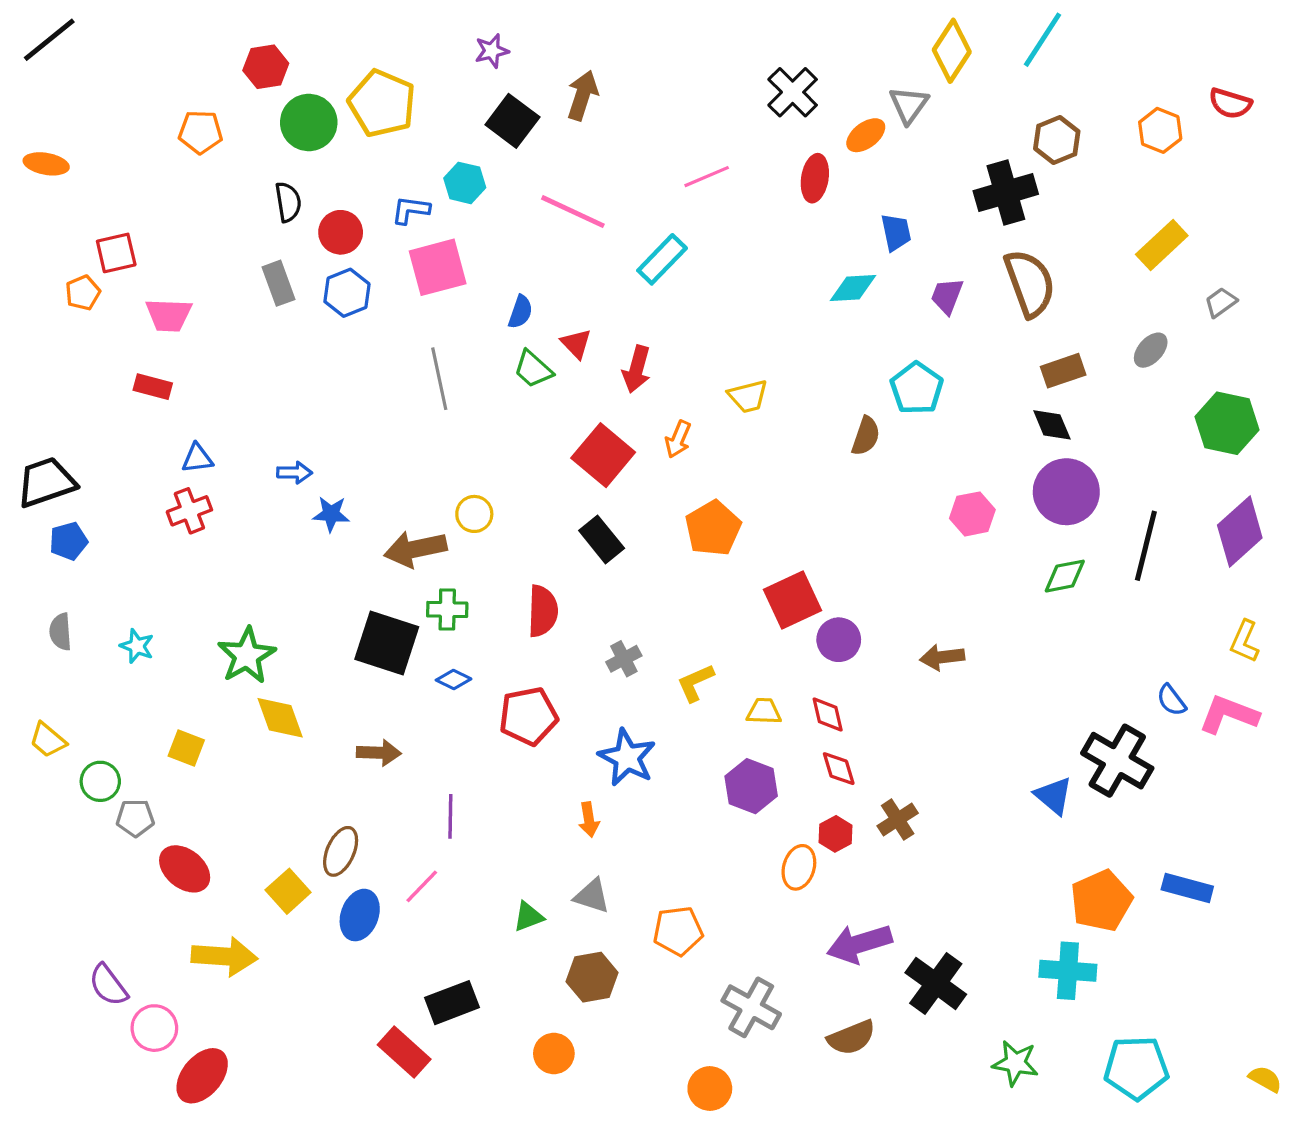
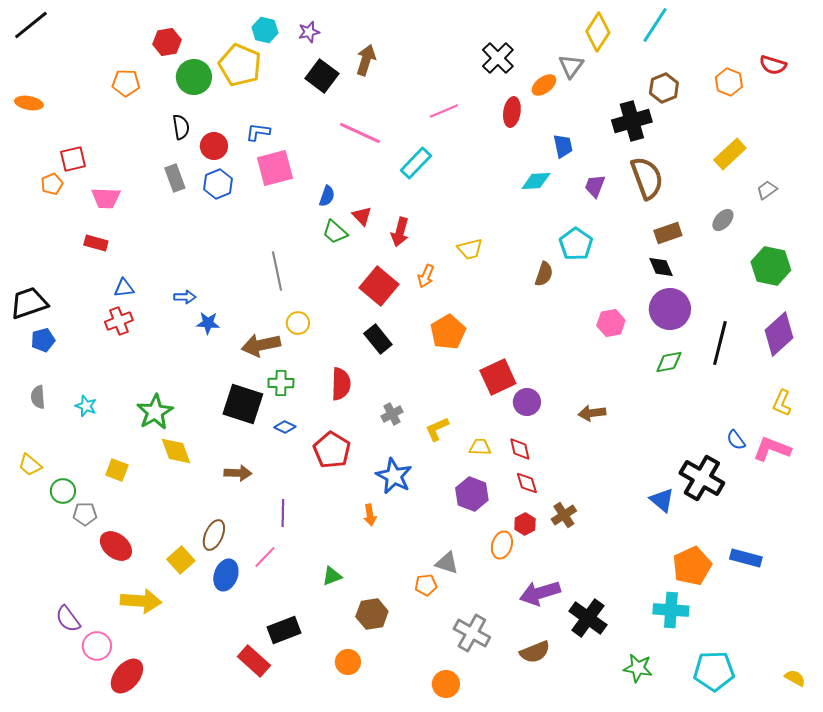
cyan hexagon: (465, 183) -> (265, 30), moved
gray line: (439, 379) -> (277, 271), moved
red pentagon: (528, 716) -> (332, 450), turned -30
gray triangle: (592, 896) -> (447, 563), moved
orange pentagon: (678, 931) -> (426, 585), size x0.7

